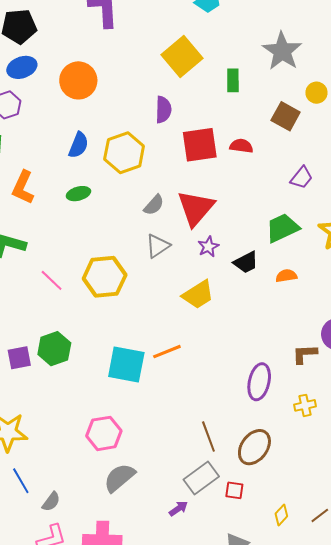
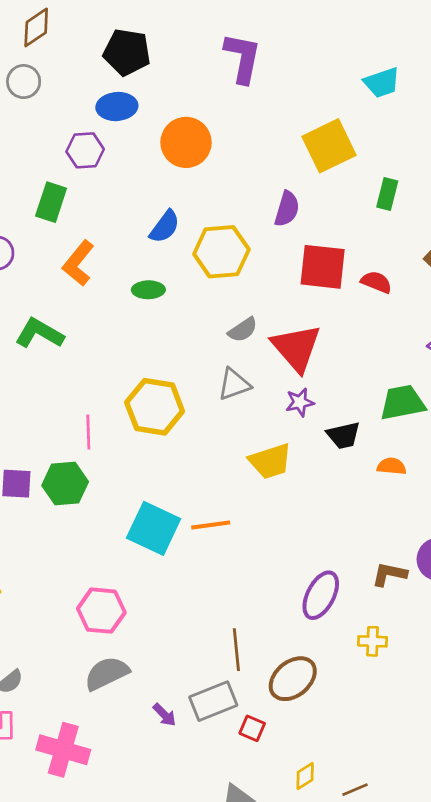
red triangle: (196, 208) -> (296, 348), turned -36
pink line: (52, 280) -> (88, 432), moved, turned 30
purple arrow: (178, 509) -> (164, 715), moved, turned 66

